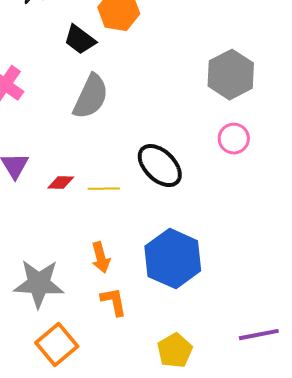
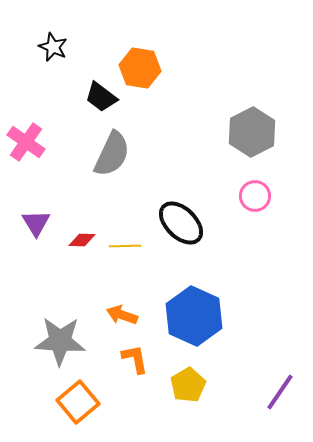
orange arrow: (101, 258) -> (122, 315), turned 124
purple line: (259, 335) -> (280, 392), turned -45
yellow pentagon: (175, 351) -> (188, 385), moved

